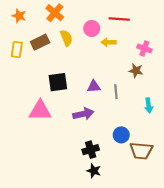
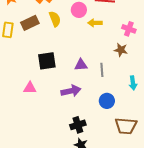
pink triangle: (40, 111) -> (30, 88), size x0.6
blue circle: (121, 135) -> (107, 101), moved

